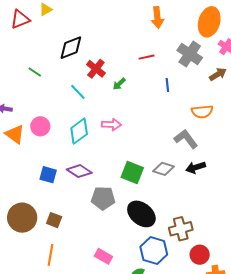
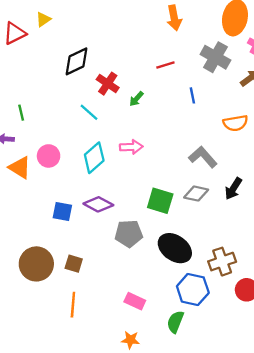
green line: (35, 72) -> (21, 113), moved, turned 48
gray L-shape: (186, 139) -> (203, 157), moved
black arrow: (196, 167) -> (233, 189), turned -36

